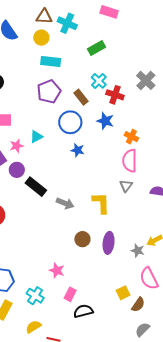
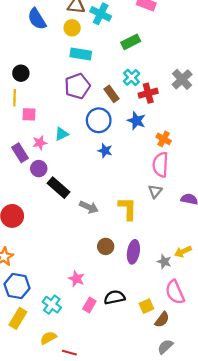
red cross: (115, 95) -> (148, 93), turned -36
black semicircle: (83, 311) -> (114, 297), moved

